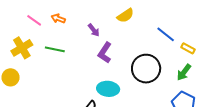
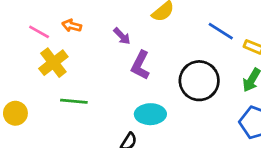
yellow cross: (22, 48) -> (53, 63), moved
green line: (55, 49) -> (74, 101), moved

